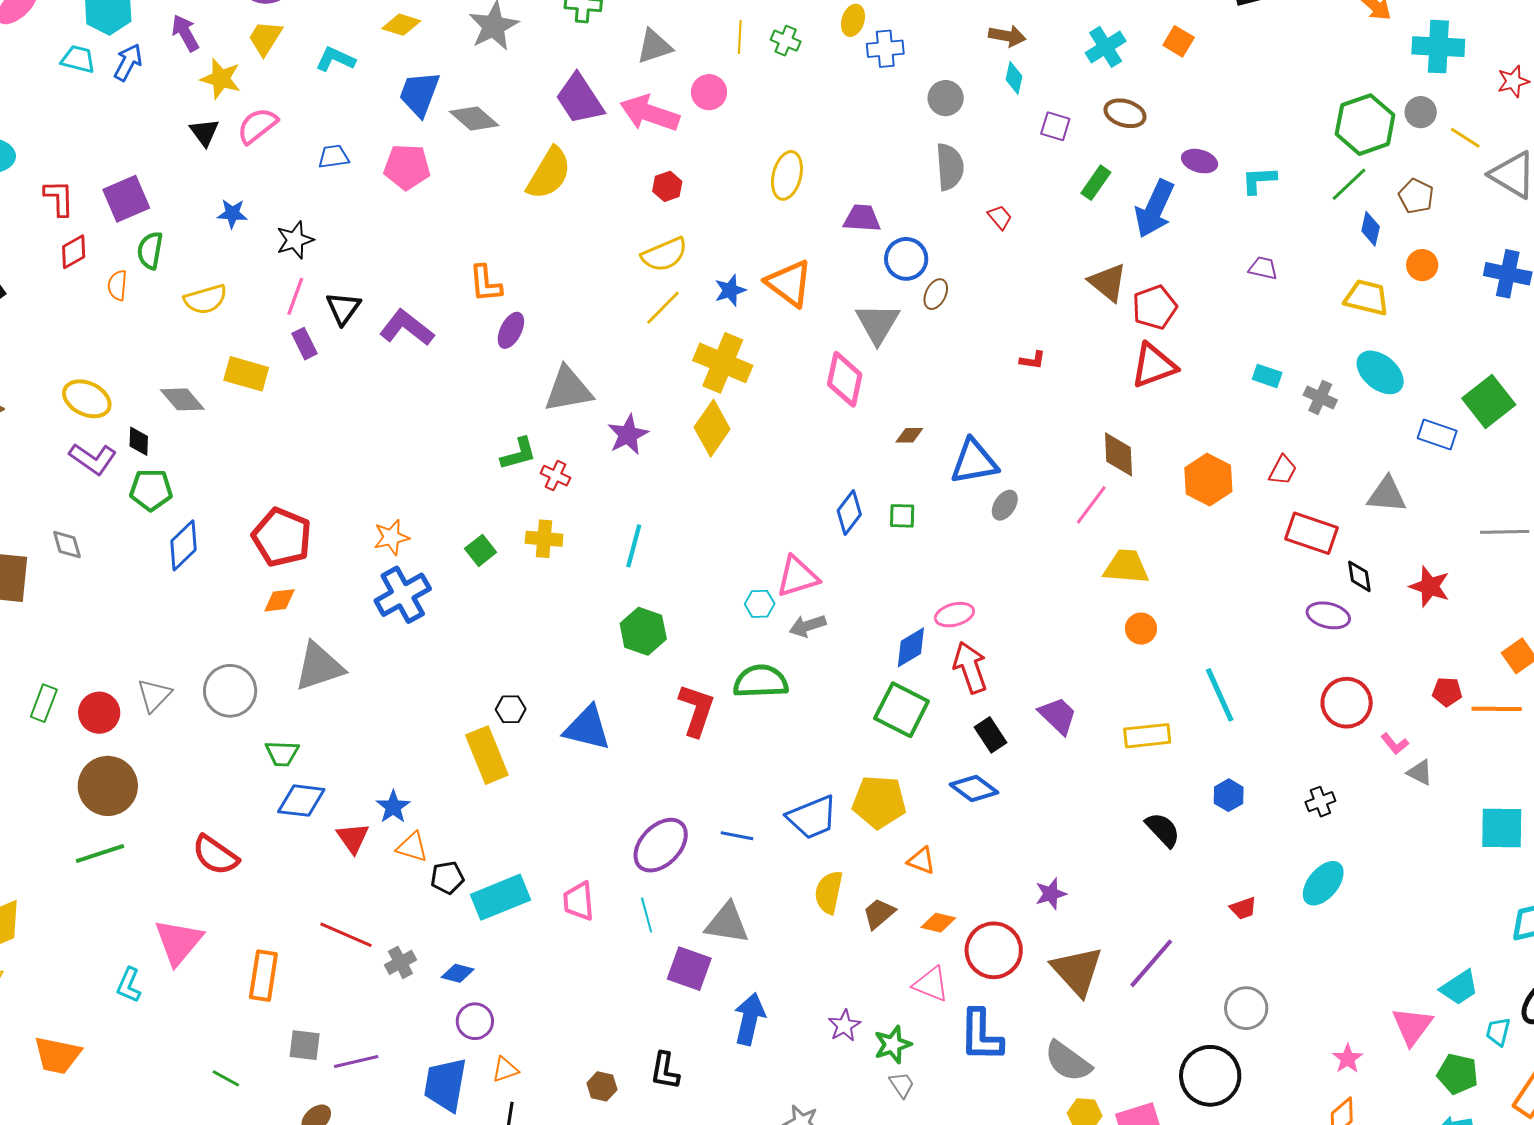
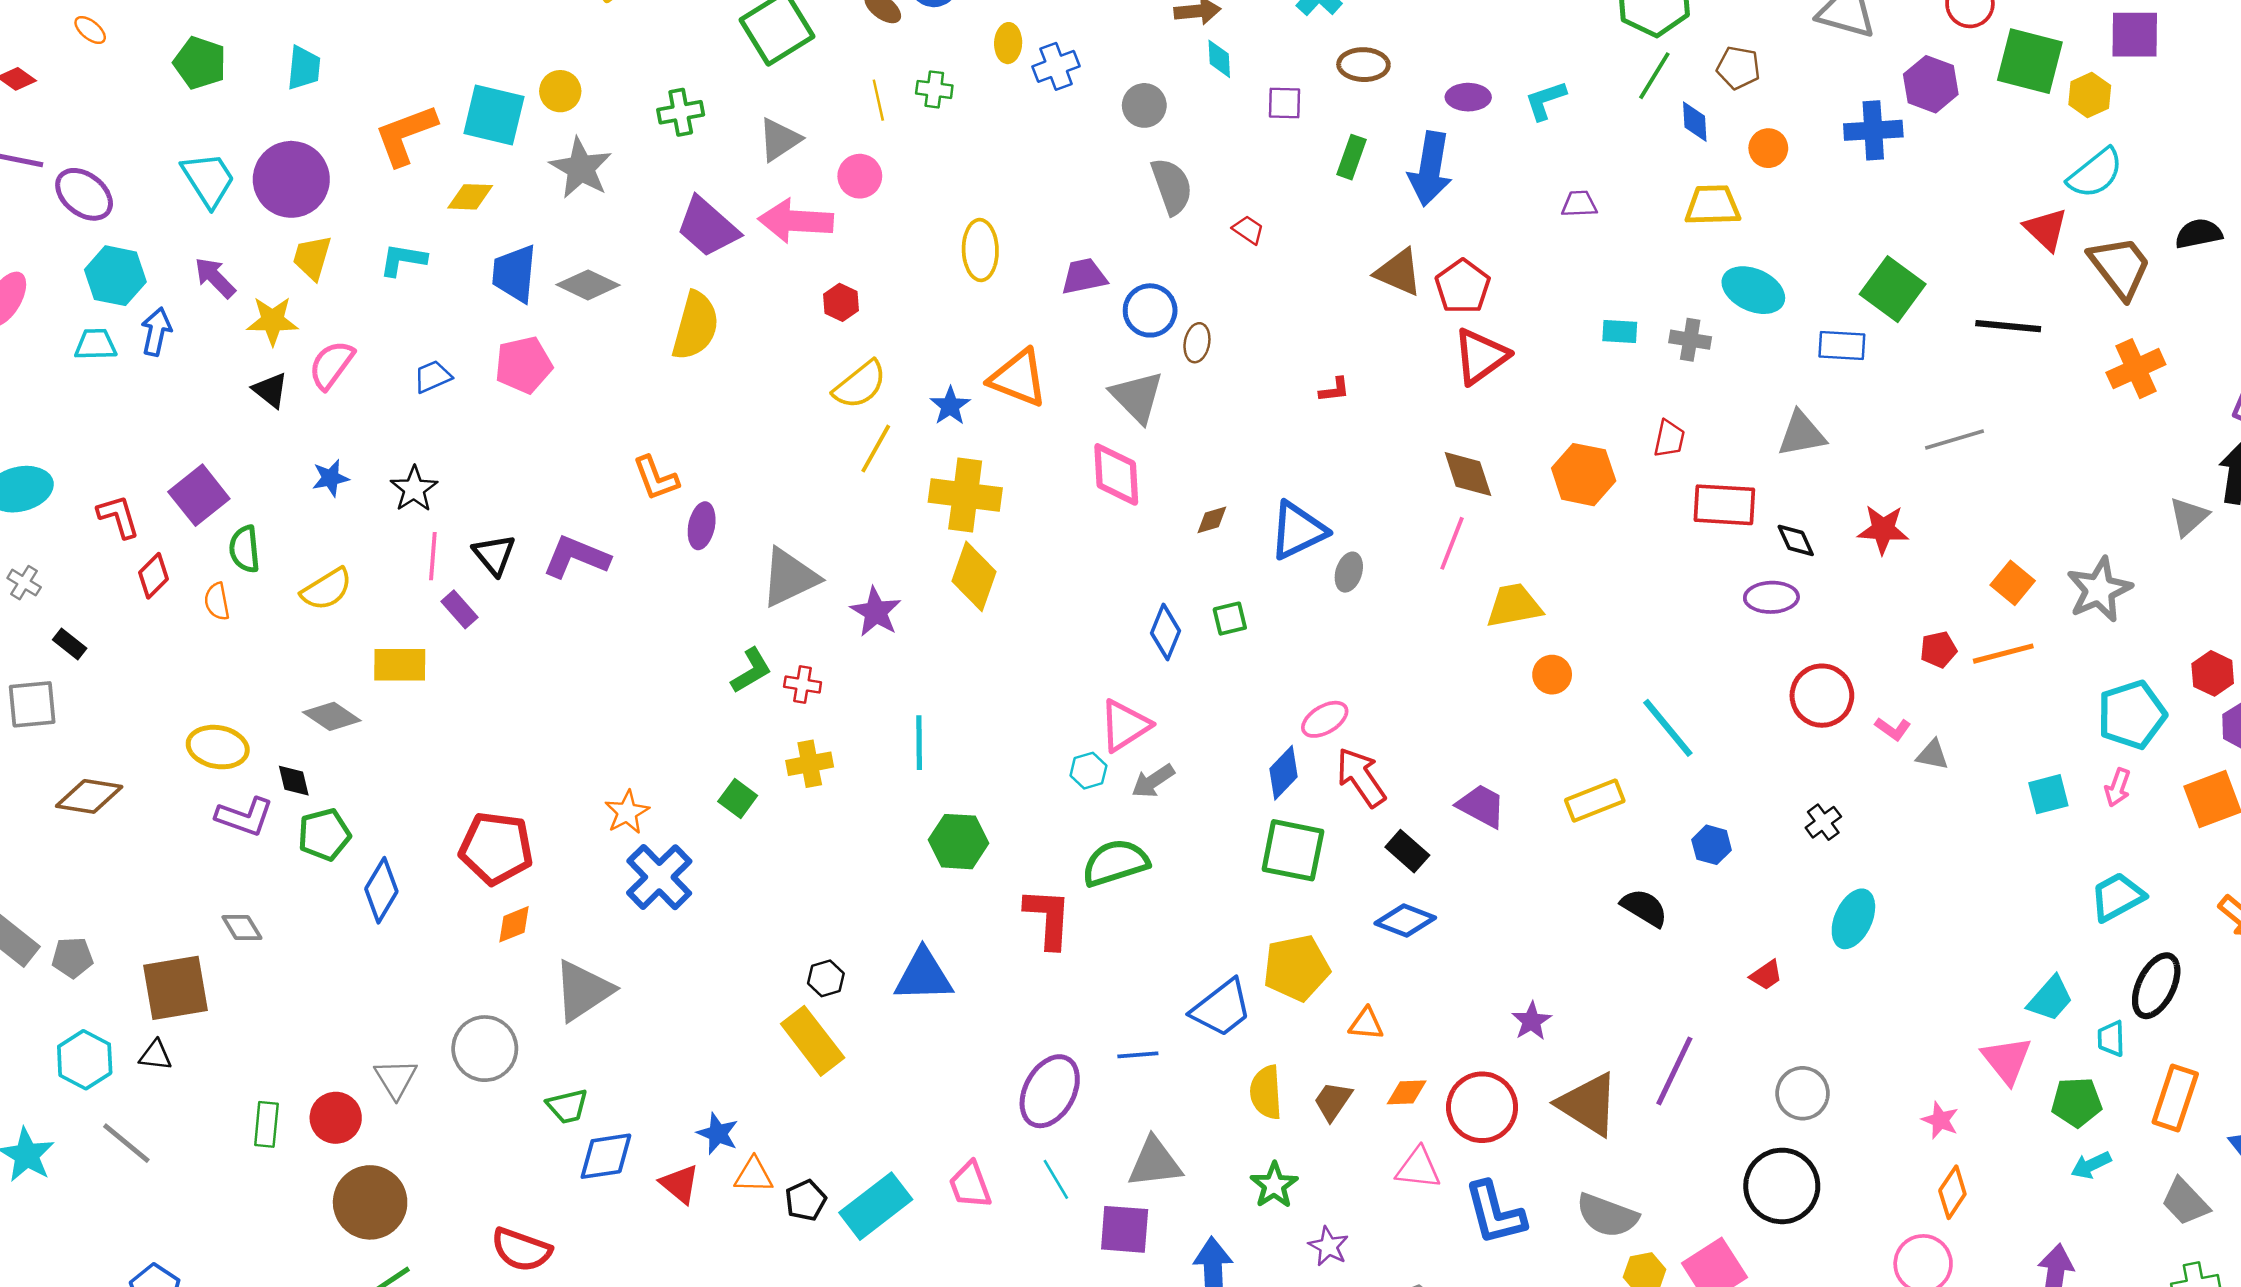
cyan square: (1502, 828) -> (2048, 794), size x0.7
green star: (893, 1045) -> (1274, 1185), moved

